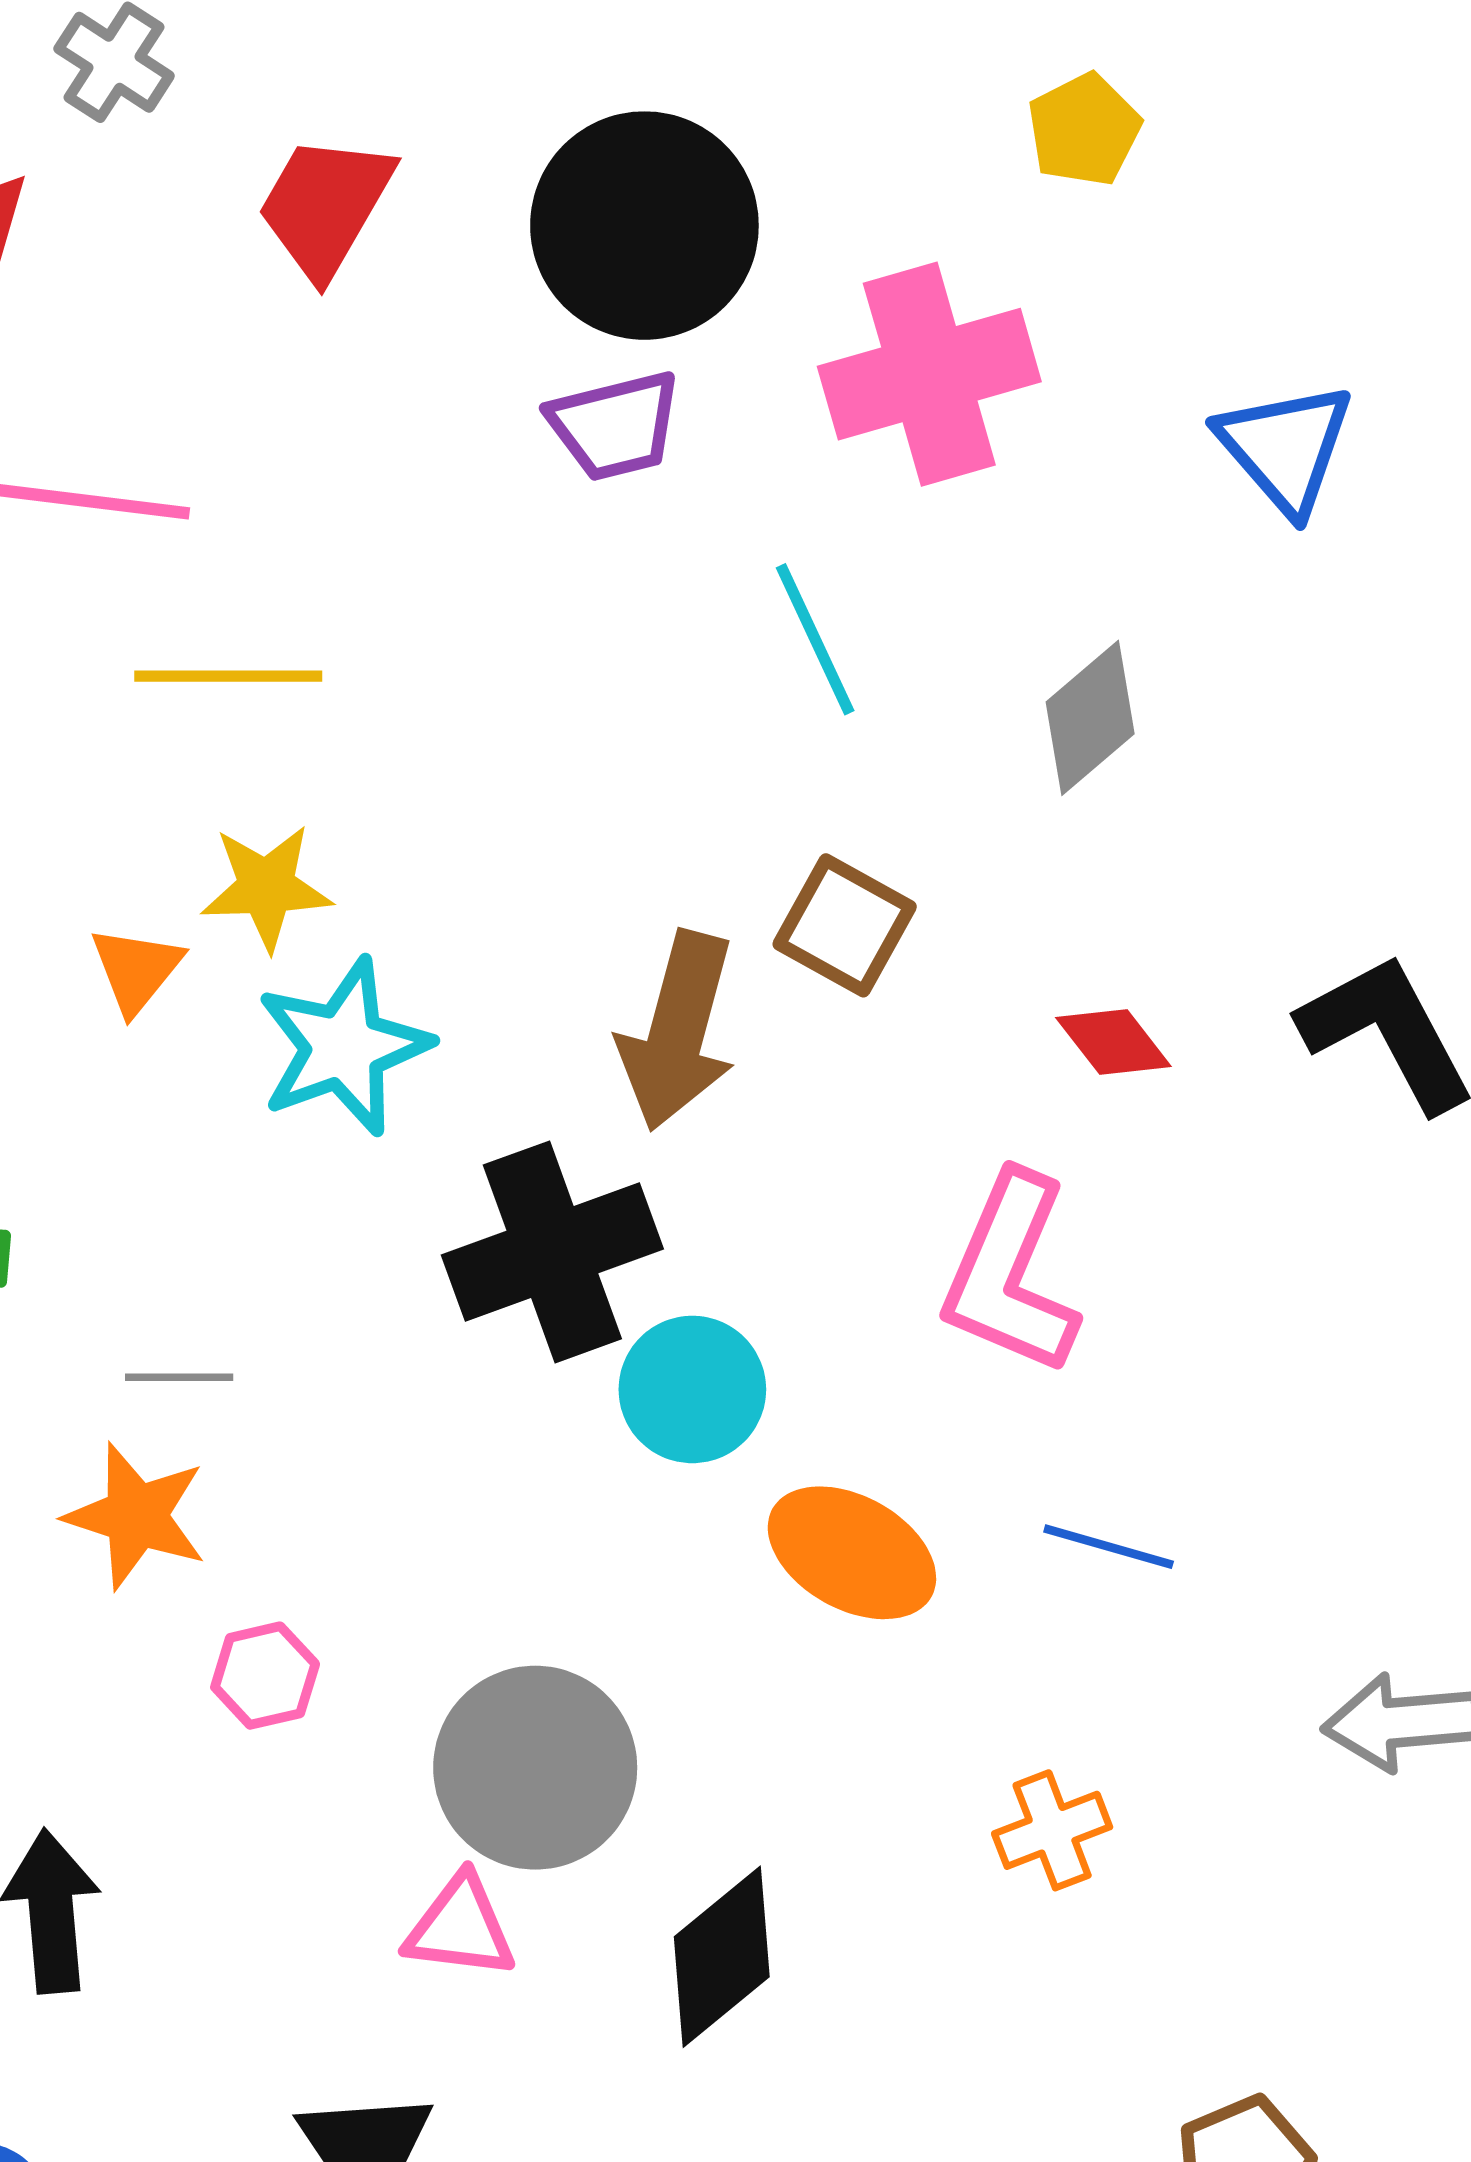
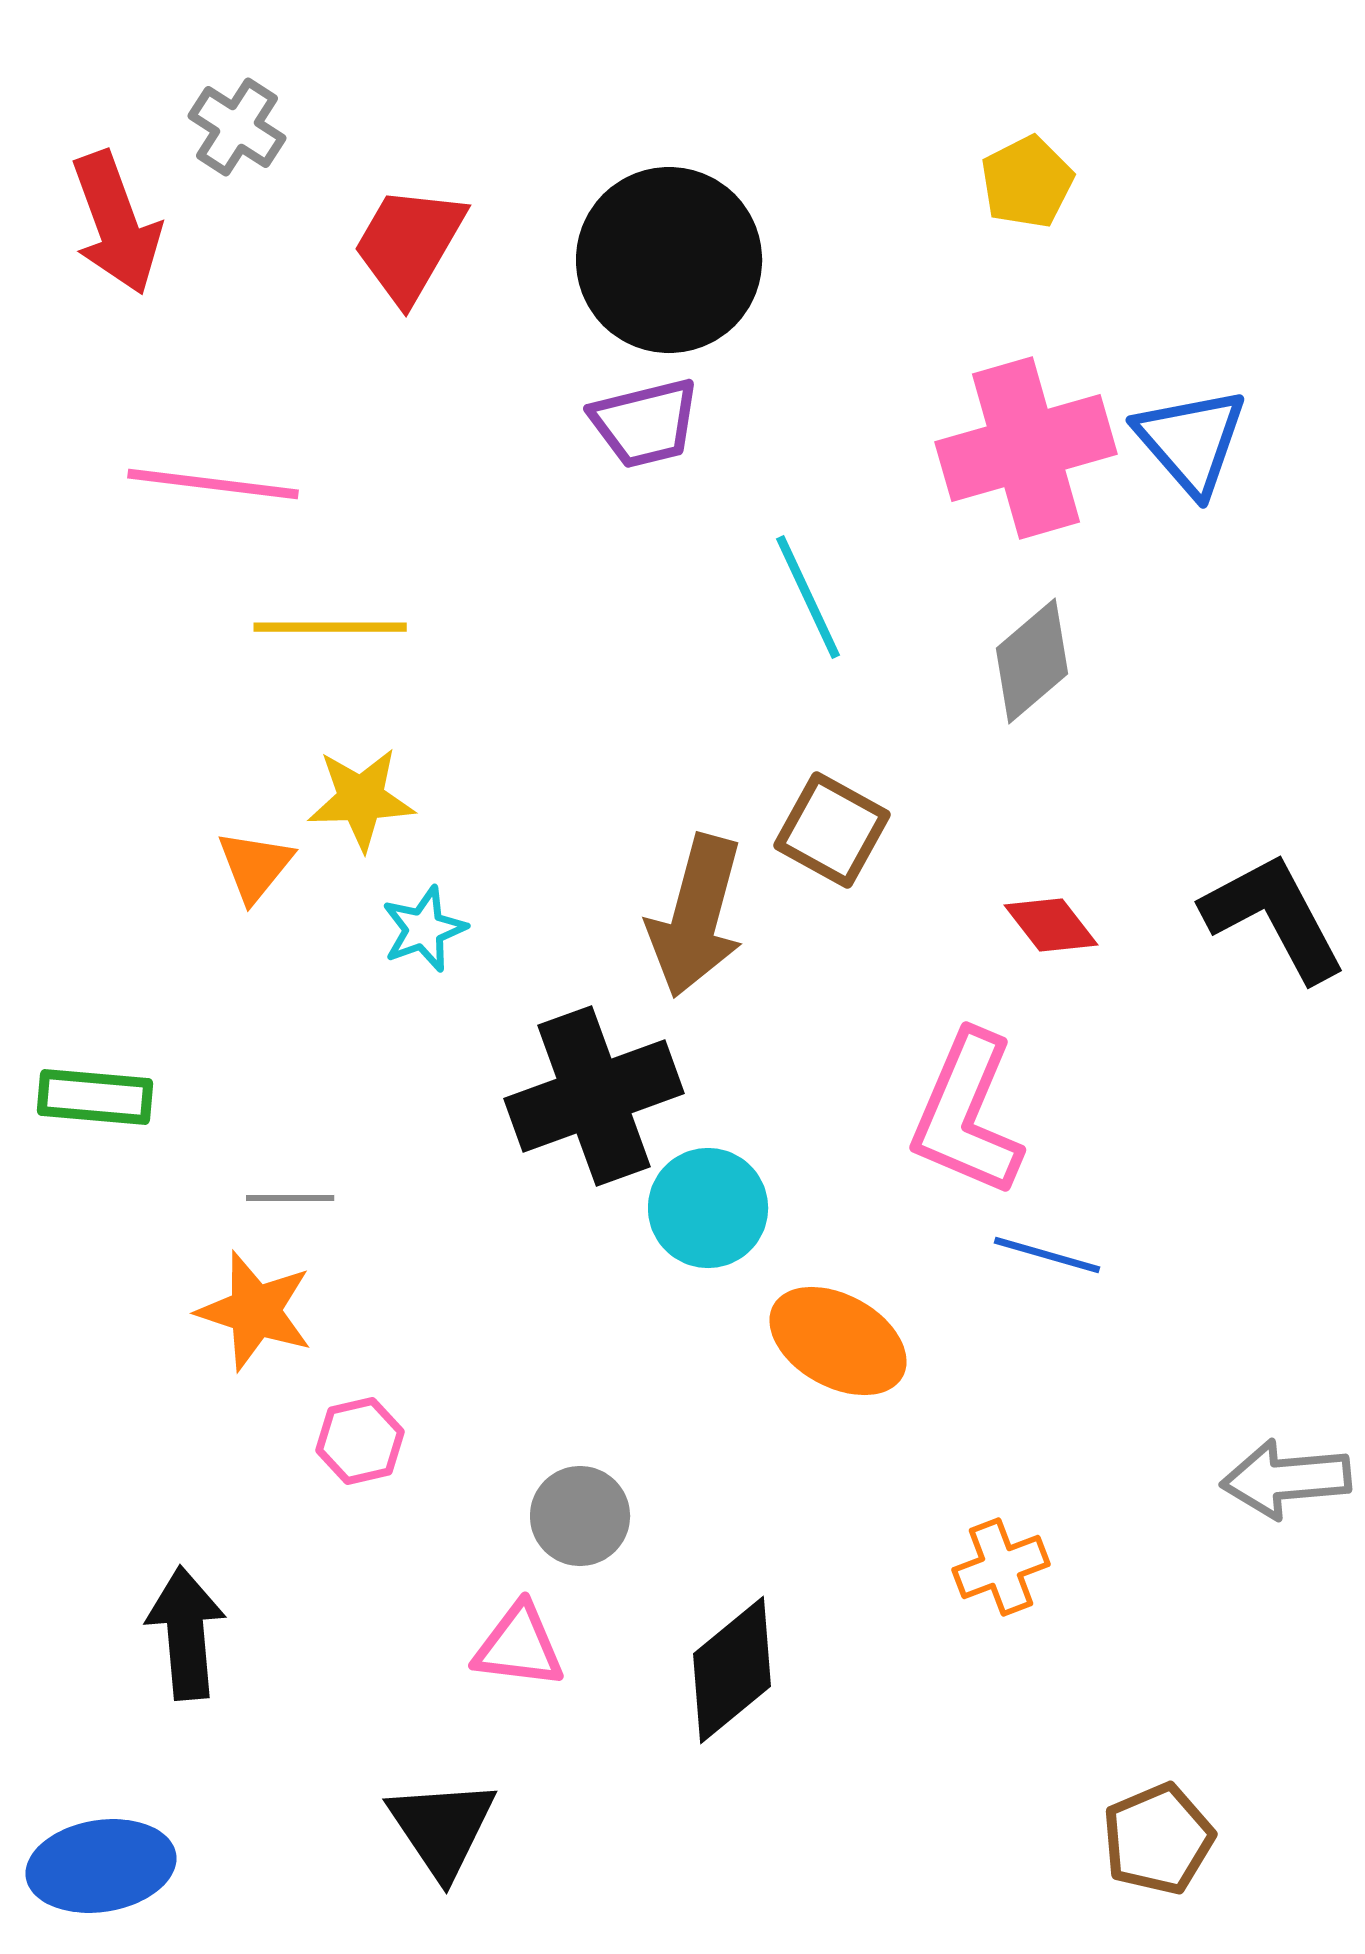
pink cross: (929, 374) -> (1026, 448), moved
cyan star: (344, 1047) -> (424, 929), size x0.6
blue line: (1109, 1547) -> (1047, 1255), moved
gray circle: (535, 1768) -> (580, 1516), size x0.6

